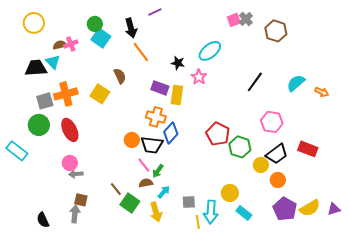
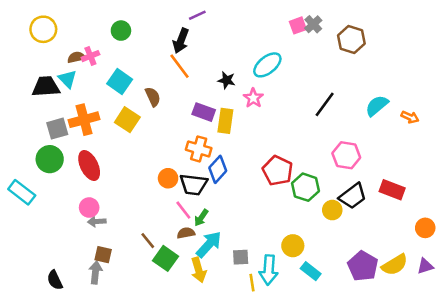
black arrow: (131, 28) -> (181, 41), moved, turned 36
cyan square: (101, 38) -> (120, 81), moved
orange circle: (278, 180) -> (425, 228), moved
cyan arrow: (164, 192) -> (209, 244), size x1.6

